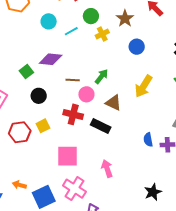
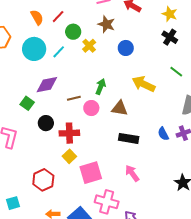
cyan circle: (49, 21) -> (34, 49), size x1.5
yellow arrow: (143, 86) -> (144, 84), turned 100
red cross: (73, 114) -> (69, 133), moved
yellow square: (43, 126) -> (69, 156), moved
black rectangle: (101, 126) -> (129, 138), moved
red hexagon: (20, 132) -> (43, 180), moved

